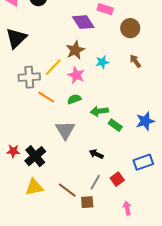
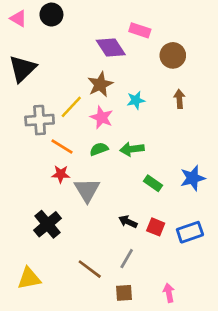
brown arrow: (135, 61) -> (179, 99), turned 32
green arrow: (99, 111) -> (132, 149), moved
red star: (13, 151) -> (61, 174), moved
red square: (117, 179) -> (156, 227), moved, turned -32
yellow triangle: (34, 187) -> (29, 278), moved
brown square: (87, 202) -> (124, 293), moved

